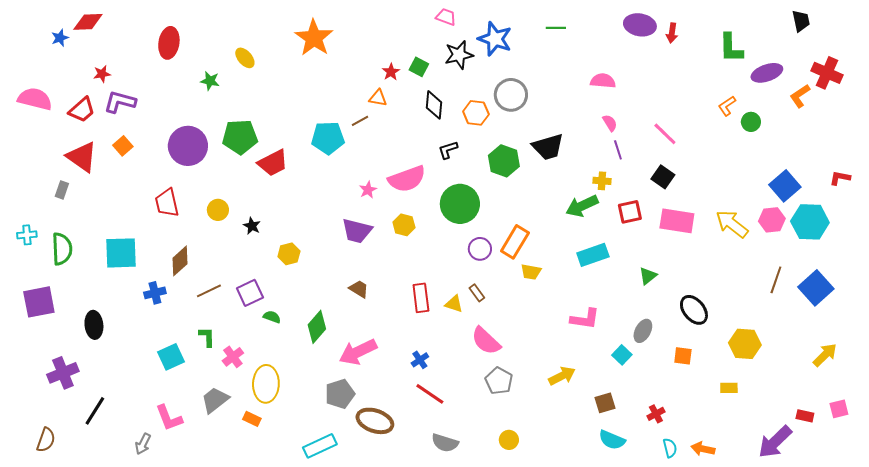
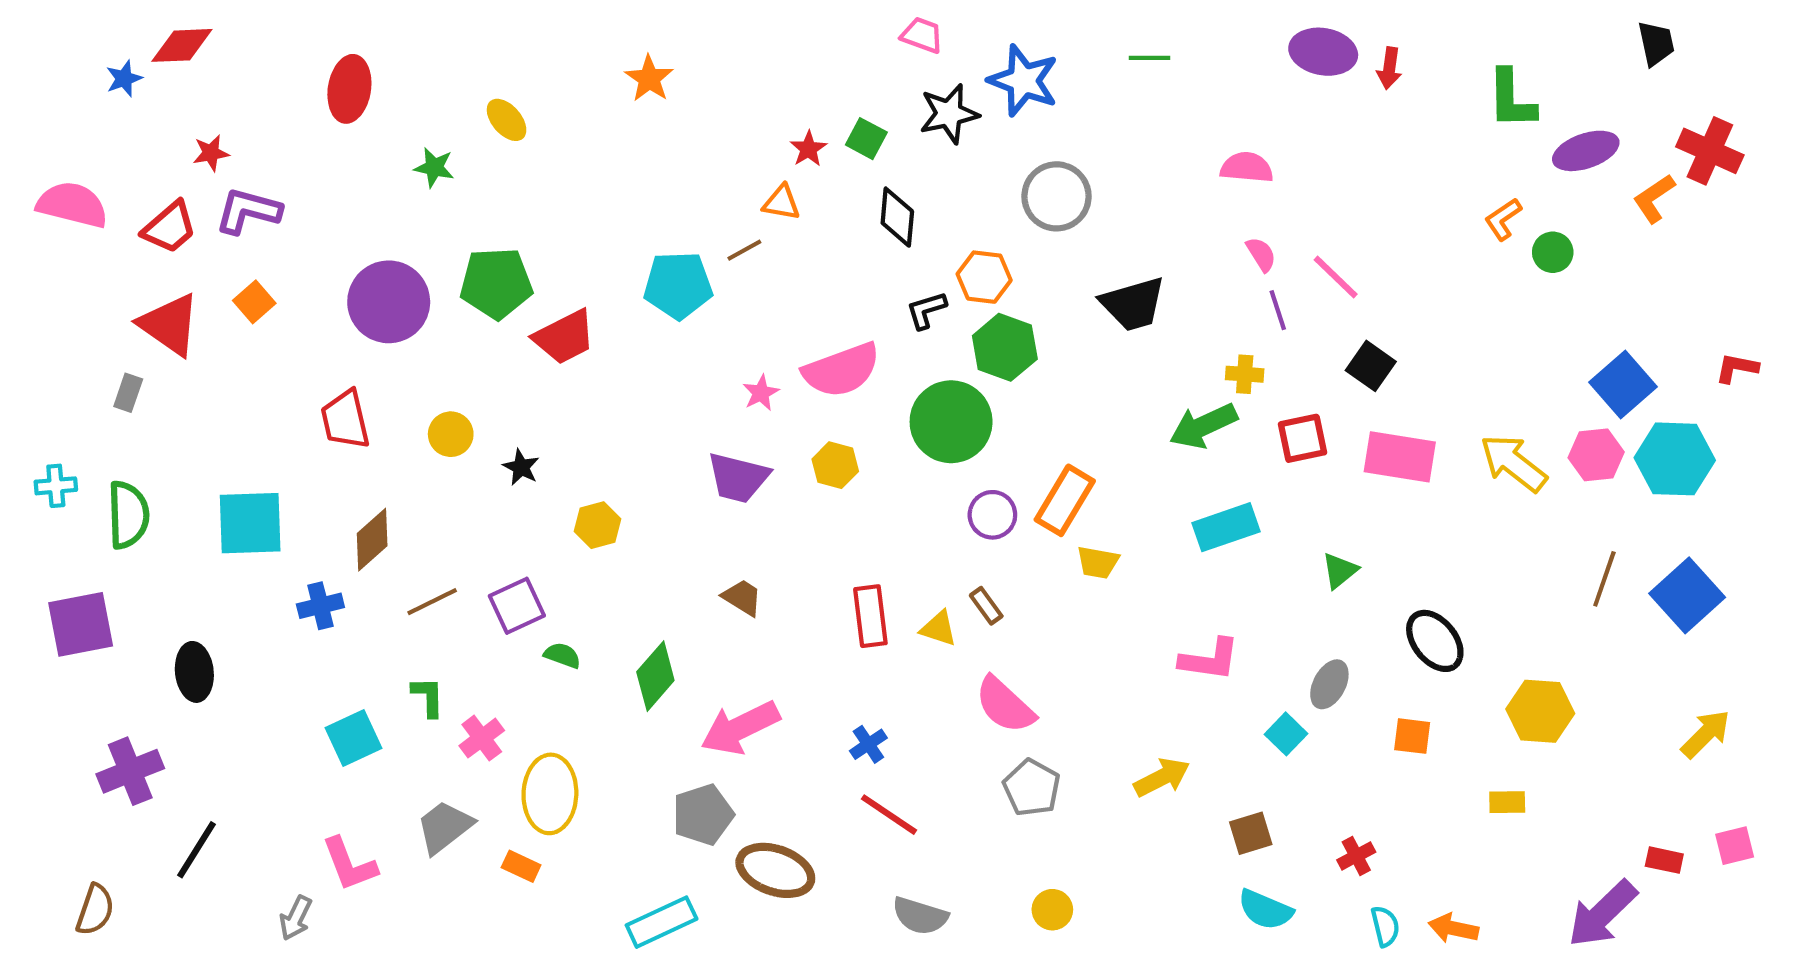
orange star: (314, 38) -> (649, 79), size x0.6
orange hexagon: (476, 113) -> (984, 277), moved
pink line: (665, 134) -> (1336, 277), moved
green hexagon: (504, 161) -> (1005, 347), moved

